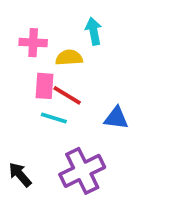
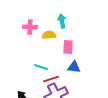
pink rectangle: (44, 86) -> (68, 47), moved
red line: (67, 95) -> (51, 79), moved, turned -49

